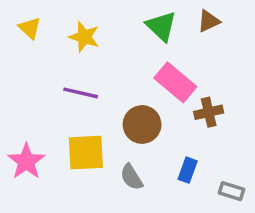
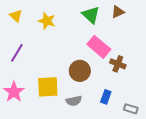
purple line: (81, 93) -> (17, 53), moved, turned -72
brown cross: (209, 112) -> (118, 64), turned 35
gray semicircle: (131, 177) -> (74, 101), turned -70

